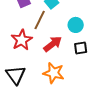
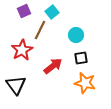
red arrow: (53, 44) -> (53, 66), moved
orange star: (54, 73) -> (85, 83), moved

